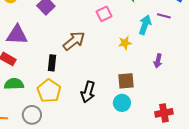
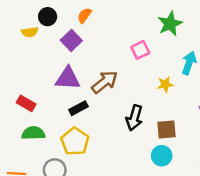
purple triangle: (17, 35) -> (68, 78), moved
black rectangle: (52, 63) -> (78, 108), turned 56
black arrow: (88, 92) -> (134, 118), moved

